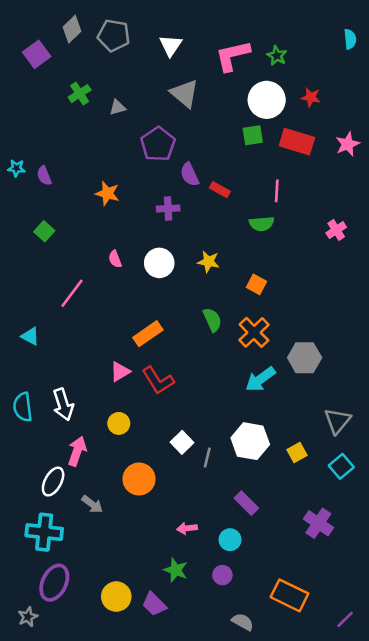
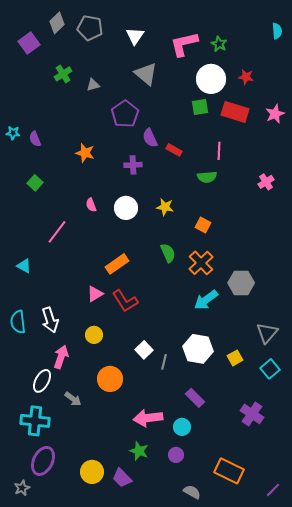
pink arrow: (187, 528) -> (148, 418), size x1.8

